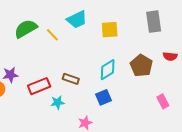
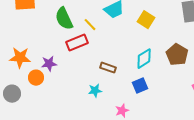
green semicircle: (26, 29) -> (64, 19), turned -85
yellow square: (110, 30) -> (146, 20), turned 36
red rectangle: (39, 86) -> (77, 43), moved

